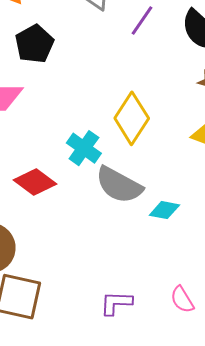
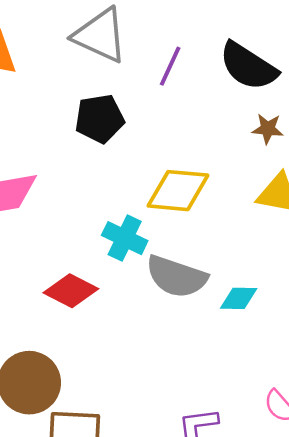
black pentagon: (34, 44) -> (100, 119), moved, turned 30
yellow diamond: (132, 118) -> (178, 191), turned 72

